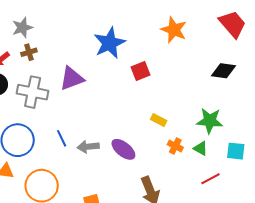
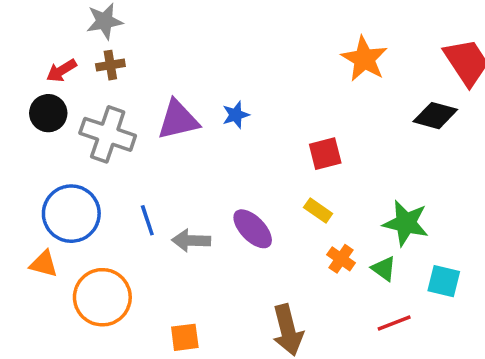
blue star: (110, 43) -> (236, 115), moved, size x0.5
red square: (140, 71) -> (325, 154), moved
black diamond: (224, 71) -> (435, 116), moved
purple ellipse: (123, 149) -> (253, 229), moved

